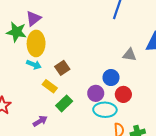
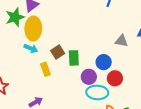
green star: (16, 32) -> (15, 17), turned -30
yellow rectangle: (50, 86) -> (45, 69), turned 32
green rectangle: (64, 103) -> (74, 58), moved, turned -49

